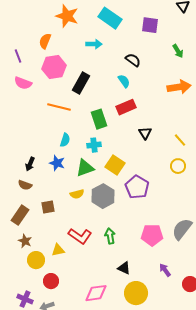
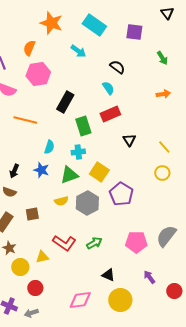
cyan arrow: (94, 44) -> (78, 51), turned 35
black rectangle: (81, 83) -> (65, 102), moved
orange arrow: (179, 87) -> (163, 94), size x0.6
orange line: (59, 107) -> (25, 120), moved
green arrow: (110, 236) -> (94, 243), turned 70

